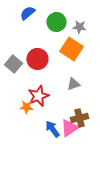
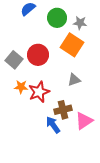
orange star: (26, 107) -> (21, 87), moved
brown cross: (79, 118) -> (63, 110), moved
pink triangle: (69, 128) -> (84, 121), moved

